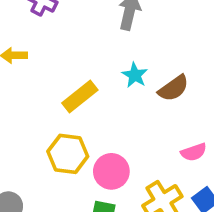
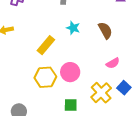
brown semicircle: (174, 88) -> (105, 30), moved, turned -72
pink circle: (111, 171) -> (70, 72), moved

